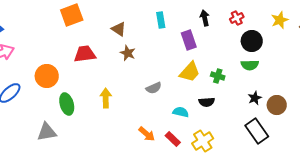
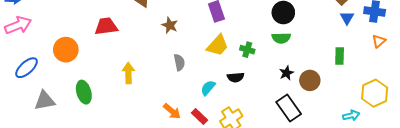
brown star: (128, 53) -> (170, 25), moved
gray semicircle: (154, 88) -> (179, 62), turned -77
green ellipse: (67, 104) -> (84, 92), moved
cyan semicircle: (181, 112) -> (208, 88), turned -63
gray triangle: (47, 132) -> (45, 101), moved

